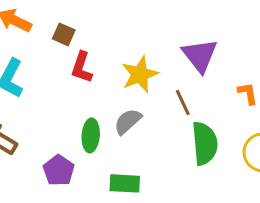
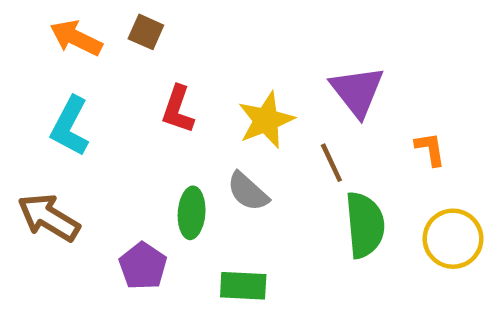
brown square: (64, 34) -> (146, 32), moved
gray semicircle: (128, 121) -> (248, 192), turned -96

